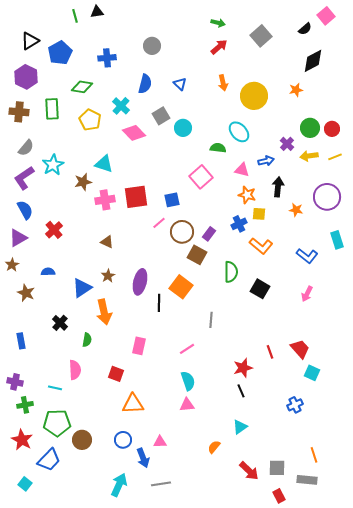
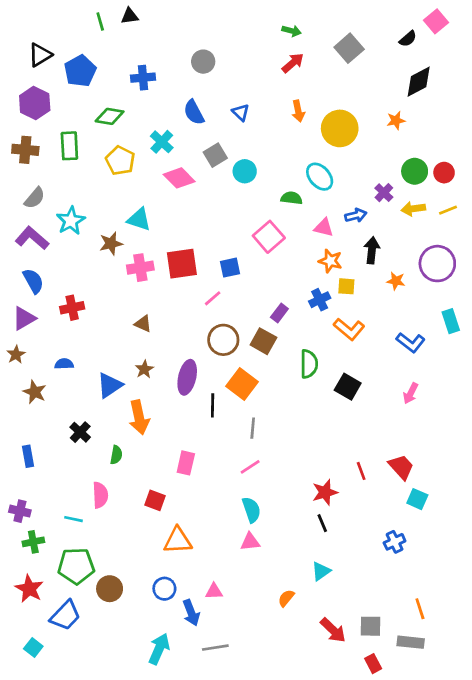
blue semicircle: (145, 84) -> (194, 112), turned 138
purple L-shape: (24, 178) -> (32, 238), turned 75
red cross: (54, 230) -> (72, 308), turned 30
brown circle: (182, 232) -> (223, 340), moved
gray line: (211, 320) -> (253, 428), moved

